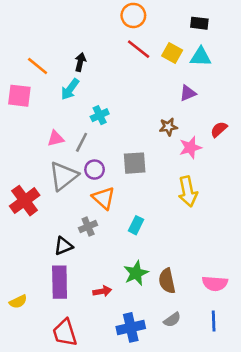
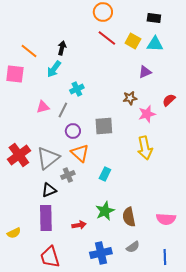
gray triangle: (63, 176) -> (48, 158), moved
blue line: (214, 321) -> (165, 257), moved

